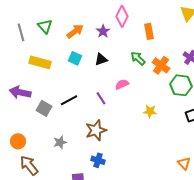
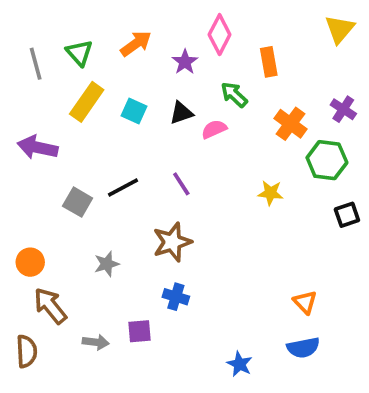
orange arrow: (75, 31) -> (136, 44), moved
green arrow: (138, 58) -> (234, 95), moved
yellow rectangle: (40, 62) -> (87, 102), moved, turned -70
pink semicircle: (122, 84) -> (214, 129), moved
purple arrow: (20, 92) -> (38, 147), moved
yellow star: (150, 111) -> (270, 193), moved
orange triangle: (184, 163) -> (305, 302), moved

